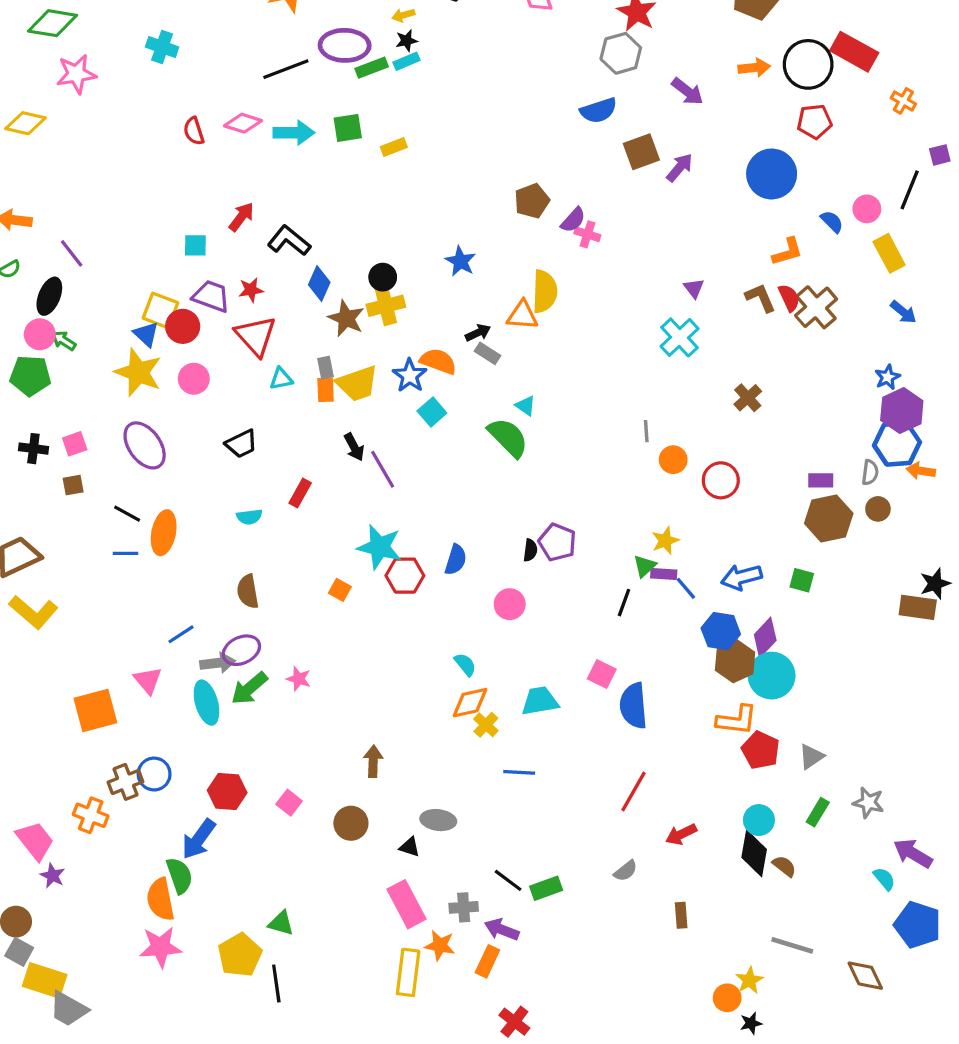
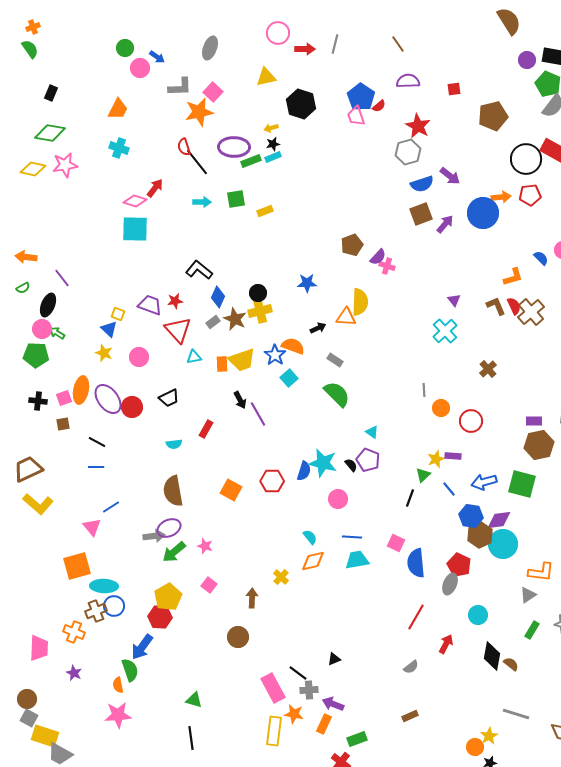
orange arrow: (754, 68) -> (501, 197), moved
black line: (286, 69) -> (197, 162), turned 72
blue semicircle: (599, 110) -> (422, 184), moved
yellow diamond: (26, 123) -> (33, 169), moved
pink diamond: (243, 123) -> (135, 201), moved
red semicircle: (194, 131) -> (184, 147), moved
cyan arrow: (294, 133) -> (202, 202), size x0.7
blue circle: (772, 174) -> (483, 213), moved
red arrow: (241, 217) -> (155, 188), moved
cyan square: (195, 245) -> (135, 229), moved, size x1.8
blue star: (460, 261) -> (307, 283), turned -30
yellow square: (160, 310) -> (118, 314), size x0.6
red circle: (183, 326) -> (132, 407), moved
gray rectangle: (487, 353) -> (335, 360), moved
gray rectangle: (326, 368) -> (213, 322), moved, turned 64
yellow star: (138, 372) -> (104, 353), size x0.6
cyan triangle: (526, 406) -> (372, 432), moved
orange ellipse: (164, 533) -> (81, 390), moved
cyan star: (380, 547) -> (323, 463), moved
black semicircle: (530, 550) -> (351, 465), turned -48
purple rectangle: (664, 574) -> (453, 456), moved
green square: (802, 580) -> (522, 484), size x1.8
orange square: (340, 590) -> (231, 490), size x1.5
brown semicircle: (248, 591) -> (173, 491), size x1.4
blue line: (181, 634) -> (111, 507), moved
purple diamond: (765, 637) -> (499, 520), turned 40
pink triangle: (148, 680) -> (92, 527), moved
cyan ellipse: (206, 703) -> (104, 586), moved, turned -72
orange L-shape: (737, 720) -> (541, 572), moved
yellow cross: (486, 725) -> (281, 577), moved
red pentagon: (760, 750) -> (459, 565), moved
blue line: (519, 772) -> (352, 537), moved
pink square: (289, 803) -> (209, 585), moved
gray ellipse: (438, 820) -> (450, 584), moved, turned -75
cyan circle: (759, 820) -> (478, 615), moved
red arrow: (681, 834) -> (446, 644), turned 144
pink trapezoid: (35, 841) -> (39, 648), turned 40
black triangle: (410, 847) -> (334, 659), moved, turned -40
purple star: (53, 876) -> (74, 673), moved
black line: (508, 880) -> (298, 673), moved
green rectangle: (546, 888) -> (357, 739), moved
orange semicircle: (160, 899) -> (118, 685), size x0.6
brown rectangle: (681, 915) -> (410, 716), moved, turned 70
yellow pentagon: (240, 955) -> (168, 597), moved

